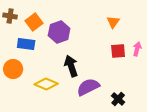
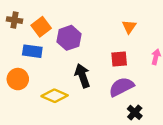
red square: (118, 51) -> (119, 59), moved
purple semicircle: (88, 87) -> (121, 87), moved

